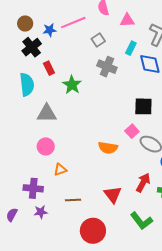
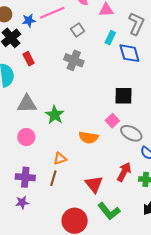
gray cross: (107, 67) -> (74, 60), moved
green star: (72, 85) -> (55, 115), moved
orange triangle: (60, 170) -> (60, 159), moved
purple cross: (33, 188) -> (25, 177), moved
brown line: (73, 200) -> (53, 178), moved, turned -70
green L-shape: (141, 221) -> (109, 211), moved

